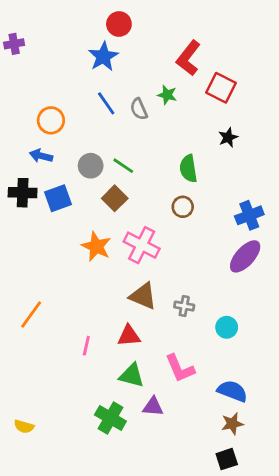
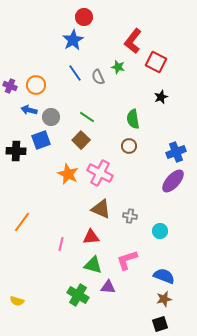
purple cross: (14, 44) -> (10, 86), moved, turned 32
gray circle: (91, 166) -> (51, 117), moved
black cross: (23, 193) -> (16, 151), moved
pink L-shape: (180, 368) -> (127, 260), turned 95

